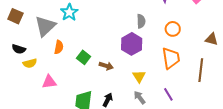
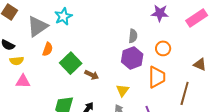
purple hexagon: (132, 44) -> (132, 58), moved
green square: (84, 57) -> (71, 63), size x1.5
pink triangle: (49, 82) -> (23, 81), moved

